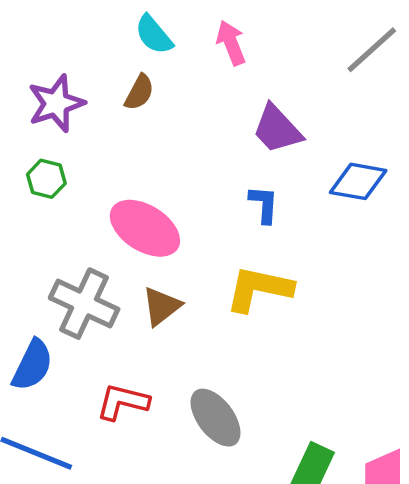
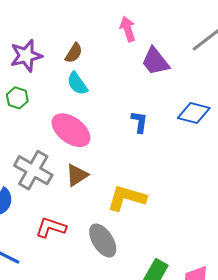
cyan semicircle: (154, 35) -> (77, 84), moved
purple trapezoid: (277, 129) -> (155, 61), moved
yellow L-shape: (259, 289) -> (127, 198), moved

